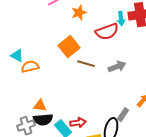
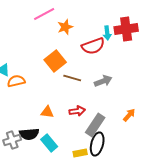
orange triangle: (40, 106) -> (47, 112), moved
gray rectangle: (123, 115) -> (95, 125), moved, size x1.6
red arrow: (78, 123) -> (77, 111), moved

